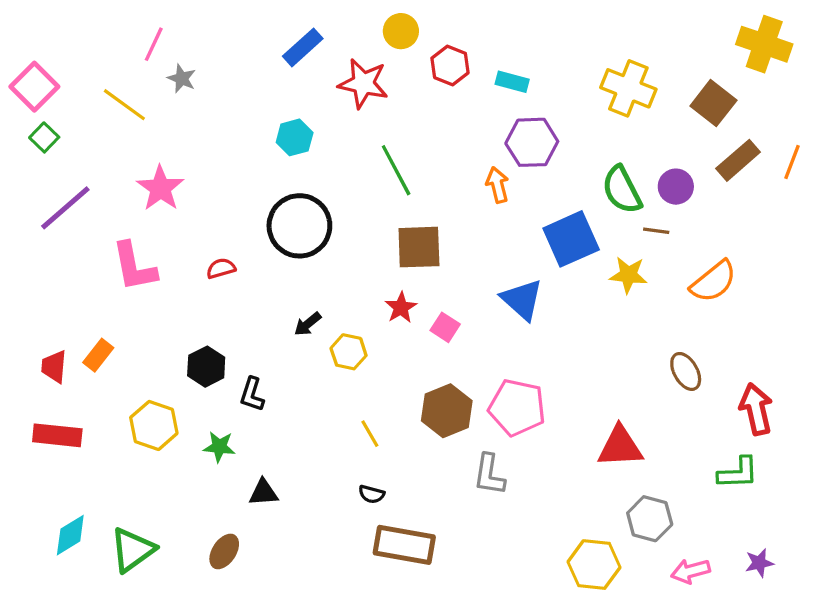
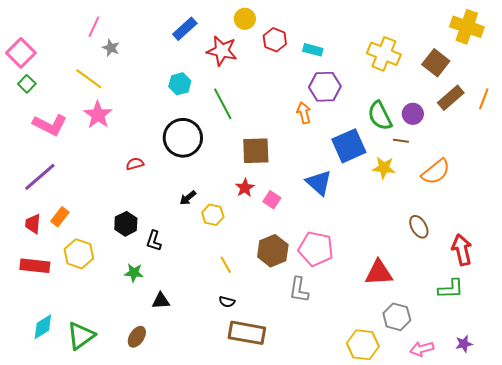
yellow line: (124, 105) -> (89, 79), moved
green line: (396, 170) -> (223, 104), moved
purple line: (65, 208) -> (40, 177), moved
pink L-shape: (134, 267) -> (50, 125), moved, turned -52
yellow hexagon: (154, 425) -> (79, 254), moved

